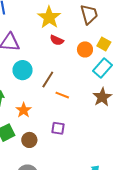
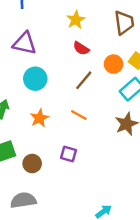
yellow star: (49, 17) -> (76, 20), size x0.7
brown line: (48, 79) -> (84, 80), moved
orange star: (24, 110) -> (40, 118), moved

